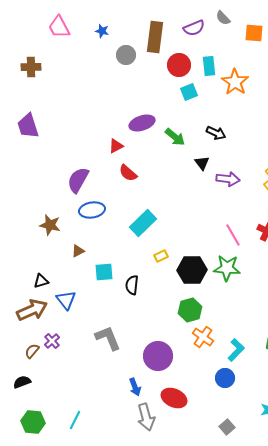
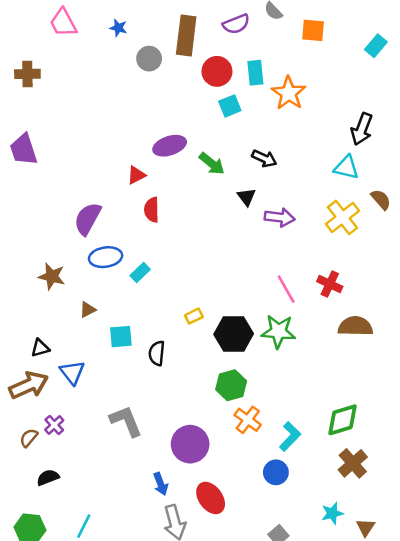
red semicircle: (128, 173) -> (152, 210), turned 48
cyan rectangle: (143, 223) -> (140, 272), moved, size x0.6
black semicircle: (22, 382) -> (48, 477), moved
red ellipse: (174, 398) -> (211, 498), turned 30

